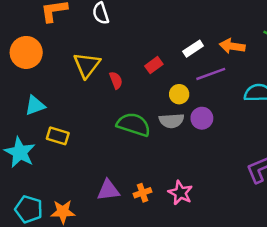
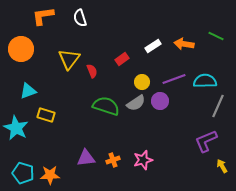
purple line: (211, 74) -> (174, 79), moved
gray semicircle: (172, 121) -> (136, 103), turned -30
pink star: (180, 193) -> (143, 160), turned 30

